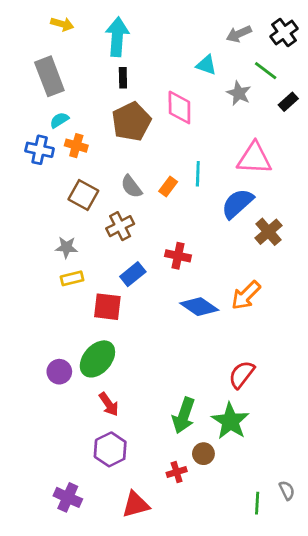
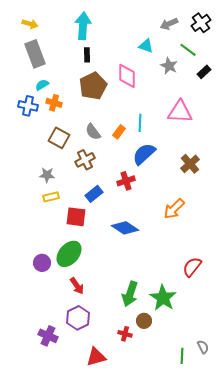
yellow arrow: (62, 24) -> (30, 24), moved
blue semicircle: (237, 204) -> (144, 154), moved
red cross: (178, 256) -> (126, 181), turned -30
blue diamond: (199, 307) -> (125, 228), moved
red semicircle: (242, 374) -> (192, 267), moved
red cross: (177, 472) -> (125, 334), turned 32
purple cross: (68, 497) -> (48, 336), moved

